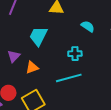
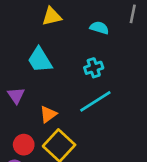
cyan trapezoid: (38, 36) -> (40, 60), turned -40
orange triangle: (32, 67) -> (48, 114), moved

